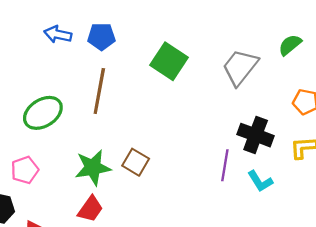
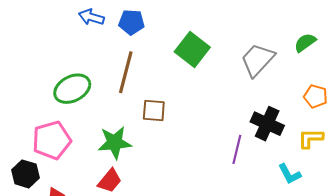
brown square: (136, 162) -> (154, 111), moved, turned -30
pink pentagon: (25, 170) -> (52, 140), size x1.5
cyan L-shape: (260, 181) -> (290, 174), moved

